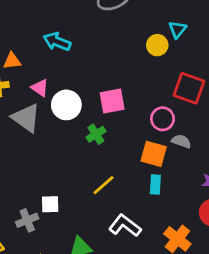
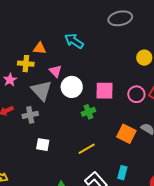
pink circle: (163, 119) -> (136, 94), moved
cyan rectangle: (155, 185) -> (122, 173), moved
white square: (50, 204) -> (43, 145), moved
gray cross: (27, 220) -> (30, 115), moved

